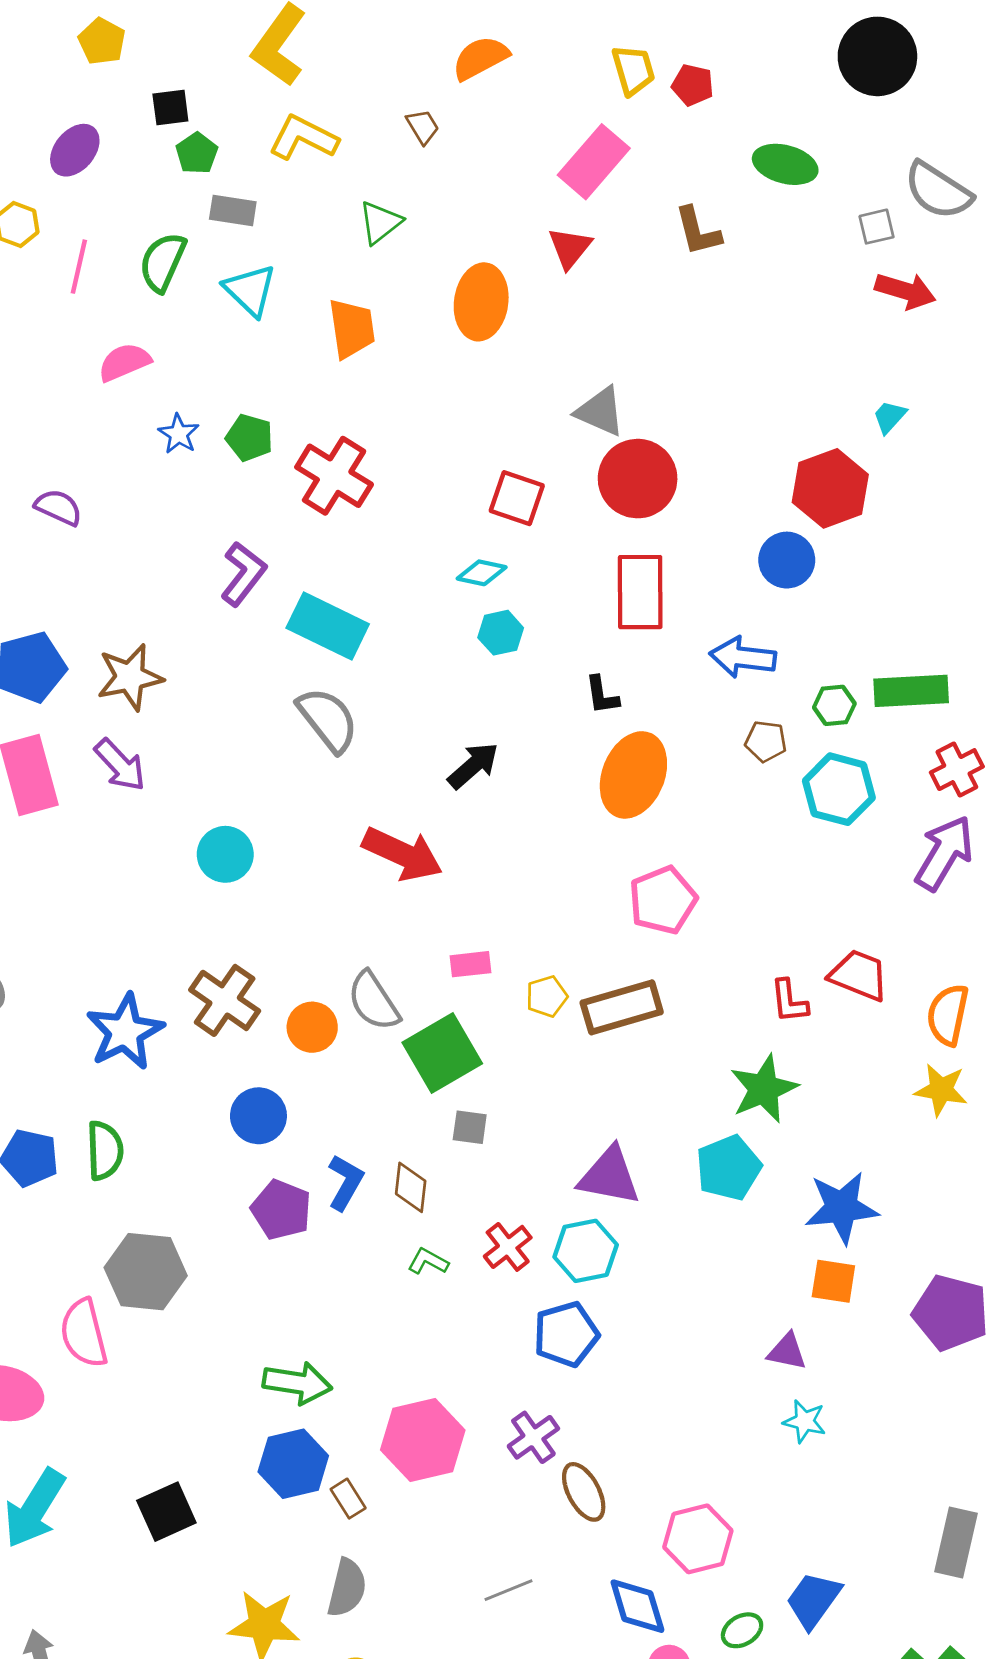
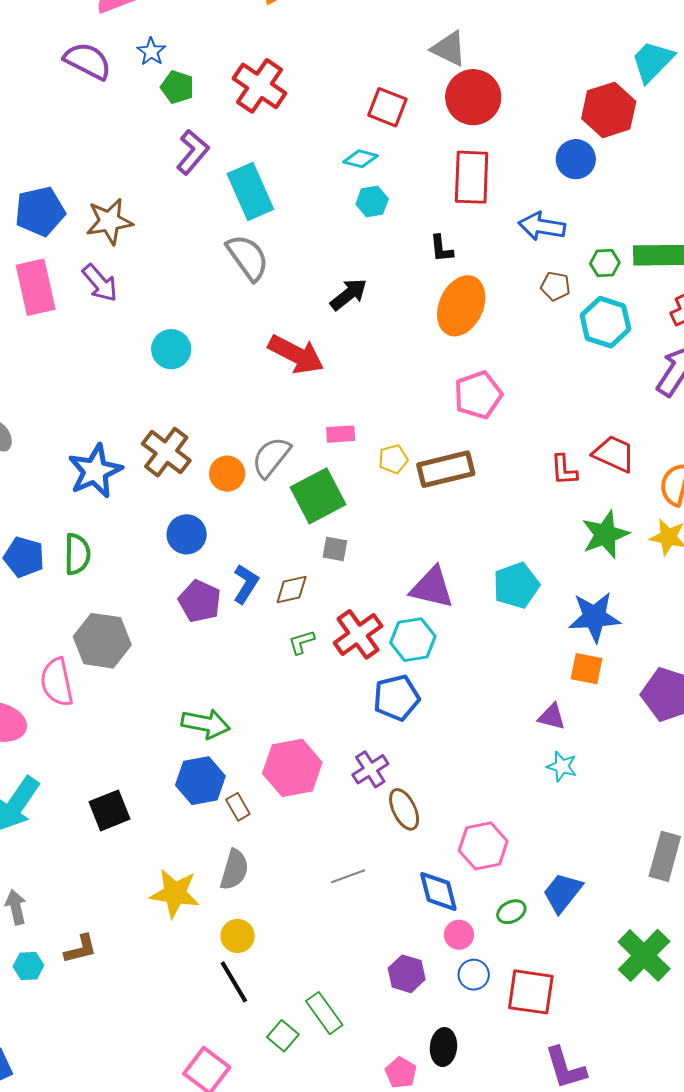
cyan trapezoid: (889, 417) -> (653, 61), size x1.8
green pentagon: (249, 438) -> (177, 87), moved
purple semicircle: (58, 507) -> (88, 61), moved, size x1.4
cyan rectangle: (328, 626) -> (250, 191), turned 38
gray semicircle: (374, 1001) -> (271, 457), turned 69
green star: (764, 1089) -> (605, 534), moved
brown diamond: (411, 1187) -> (292, 590), turned 69
red cross: (508, 1247) -> (358, 634), size x1.4
green L-shape: (428, 1261) -> (302, 642), turned -48

